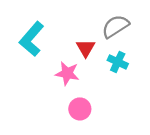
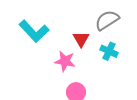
cyan L-shape: (32, 39) -> (34, 31), turned -84

